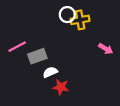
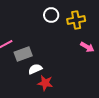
yellow cross: (80, 20) -> (76, 20), moved

